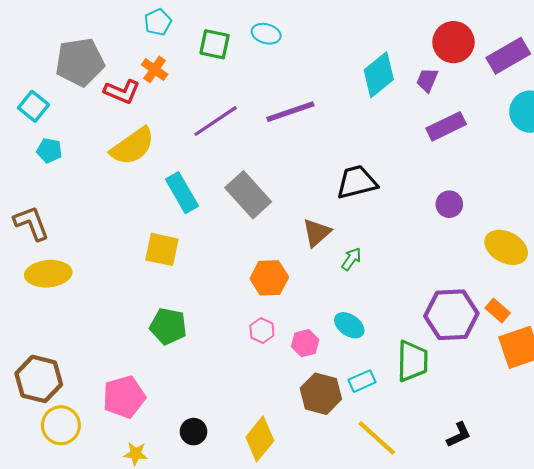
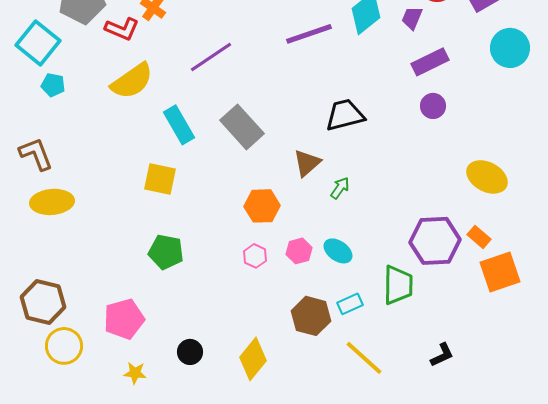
cyan square: (34, 106) -> (38, 43), size x1.5
purple line: (290, 112) -> (309, 34), moved
purple circle: (449, 204) -> (433, 106), moved
pink hexagon: (305, 343) -> (299, 251), moved

